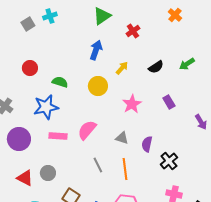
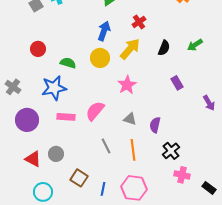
red cross: (133, 31) -> (139, 22), moved
black semicircle: (156, 67) -> (164, 48), turned -35
yellow arrow: (122, 68) -> (130, 49), size x1.6
yellow circle: (98, 86) -> (100, 58), moved
pink star: (132, 104) -> (127, 85), moved
black cross: (169, 161) -> (171, 151), moved

